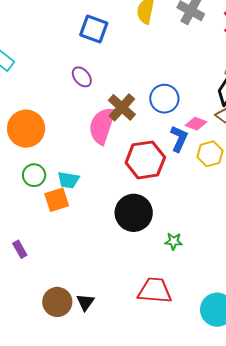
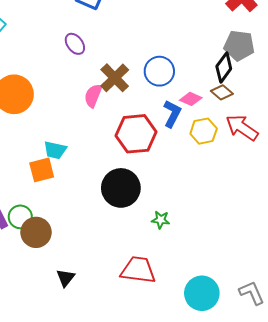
pink semicircle: (102, 126) -> (93, 96), size x0.6
green circle: (34, 175) -> (20, 217), moved
brown circle: (57, 302) -> (36, 232), moved

